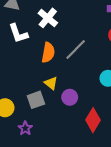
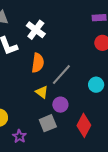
gray line: (76, 50) -> (61, 75), moved
gray square: (36, 100) -> (48, 123), moved

